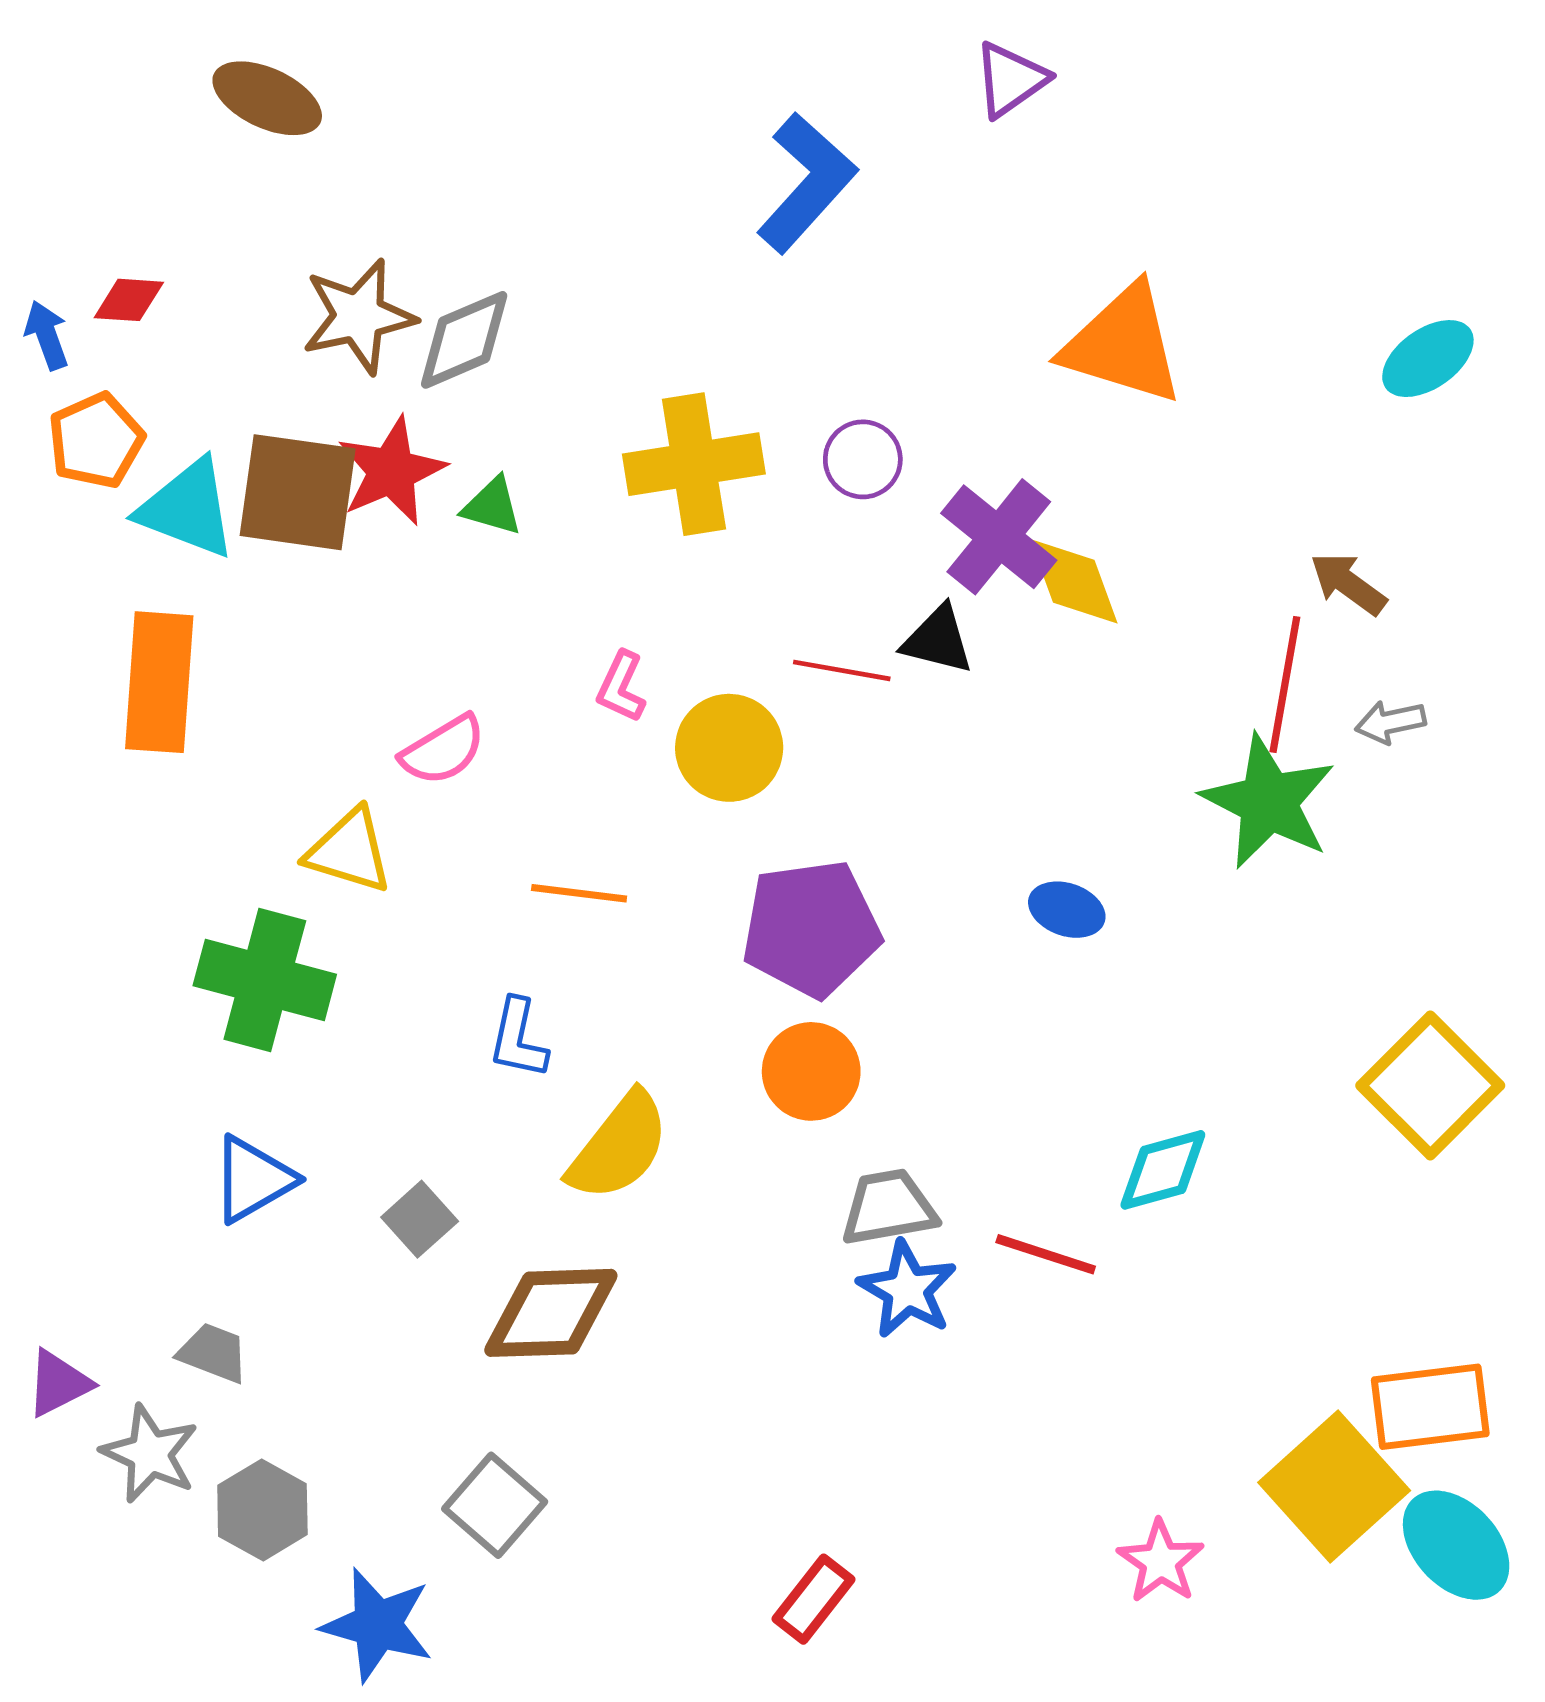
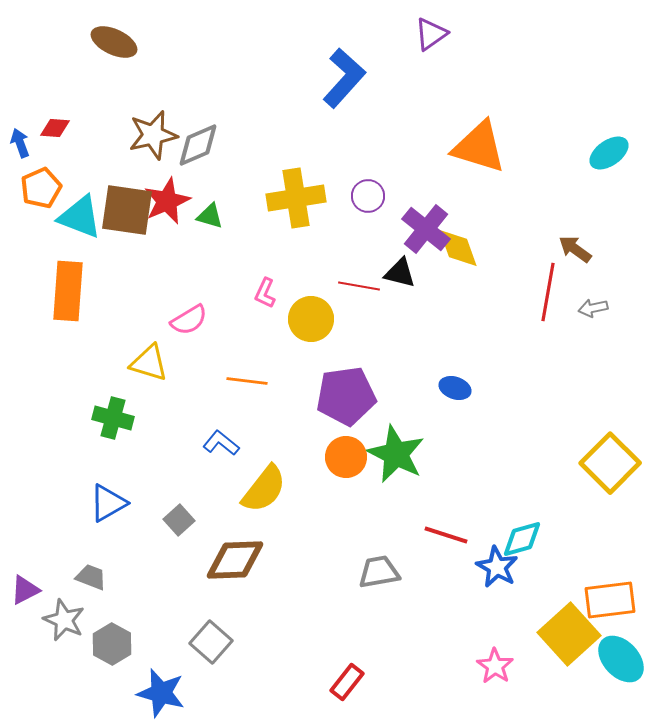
green star: (1268, 802) -> (396, 454), moved
green cross: (265, 980) -> (113, 418), size x0.7
blue L-shape: (518, 1039) -> (221, 443), turned 117
cyan diamond: (1163, 1170) -> (522, 539), moved
gray trapezoid: (889, 1207) -> (379, 572), moved
blue star: (907, 1290) -> (497, 567), moved

